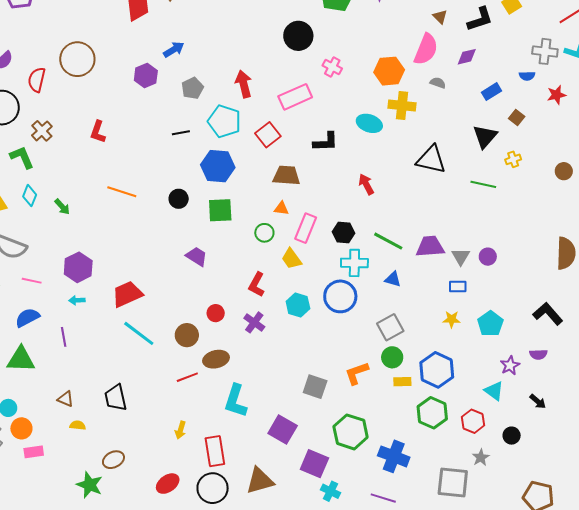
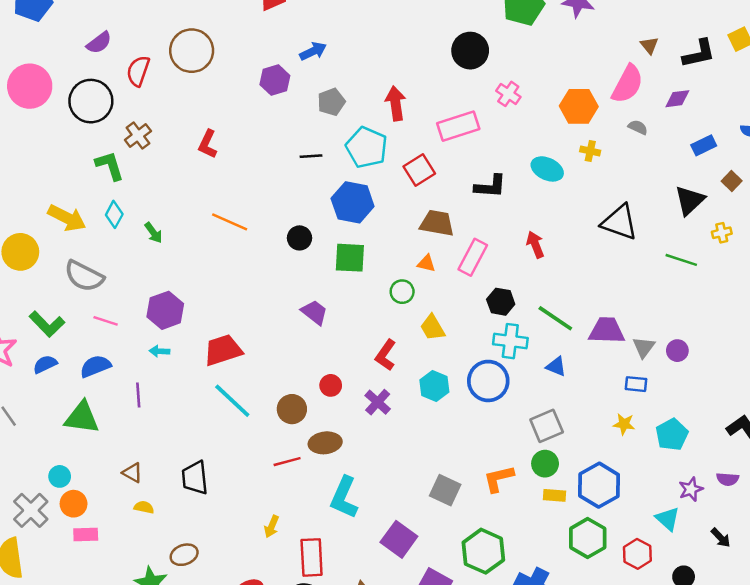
yellow cross: (402, 105) -> (590, 151), size x0.6
pink rectangle: (306, 228) -> (473, 257), moved

